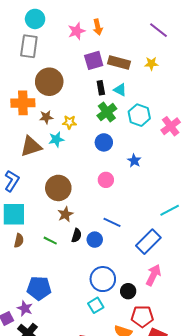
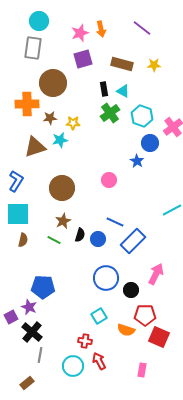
purple line: (158, 30) -> (142, 28), moved
purple square: (94, 60) -> (83, 59), moved
blue circle: (104, 142) -> (150, 143), moved
brown star: (65, 214) -> (63, 221), moved
blue rectangle: (148, 242) -> (133, 241), moved
cyan square: (96, 305) -> (99, 316), moved

